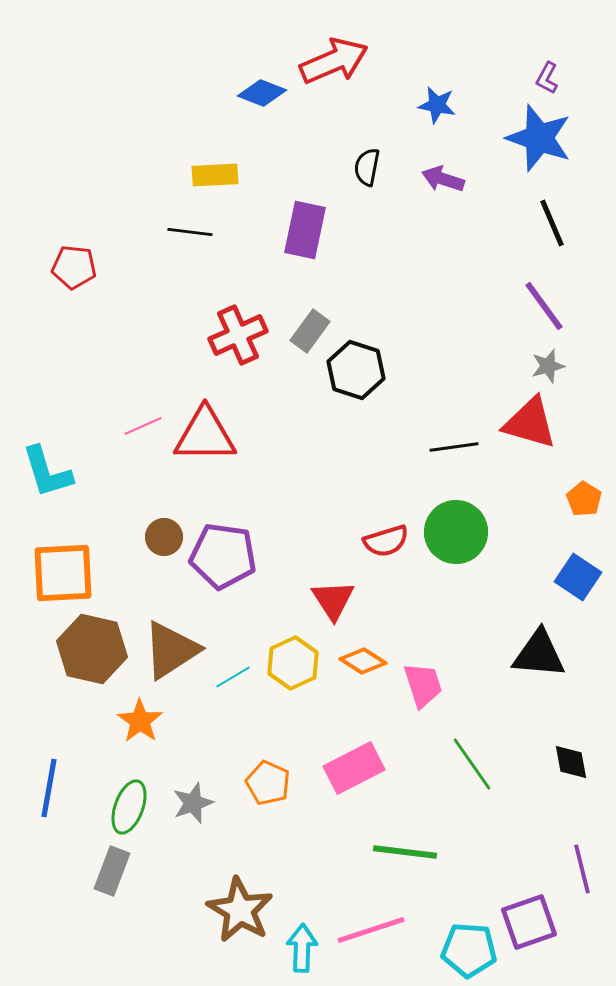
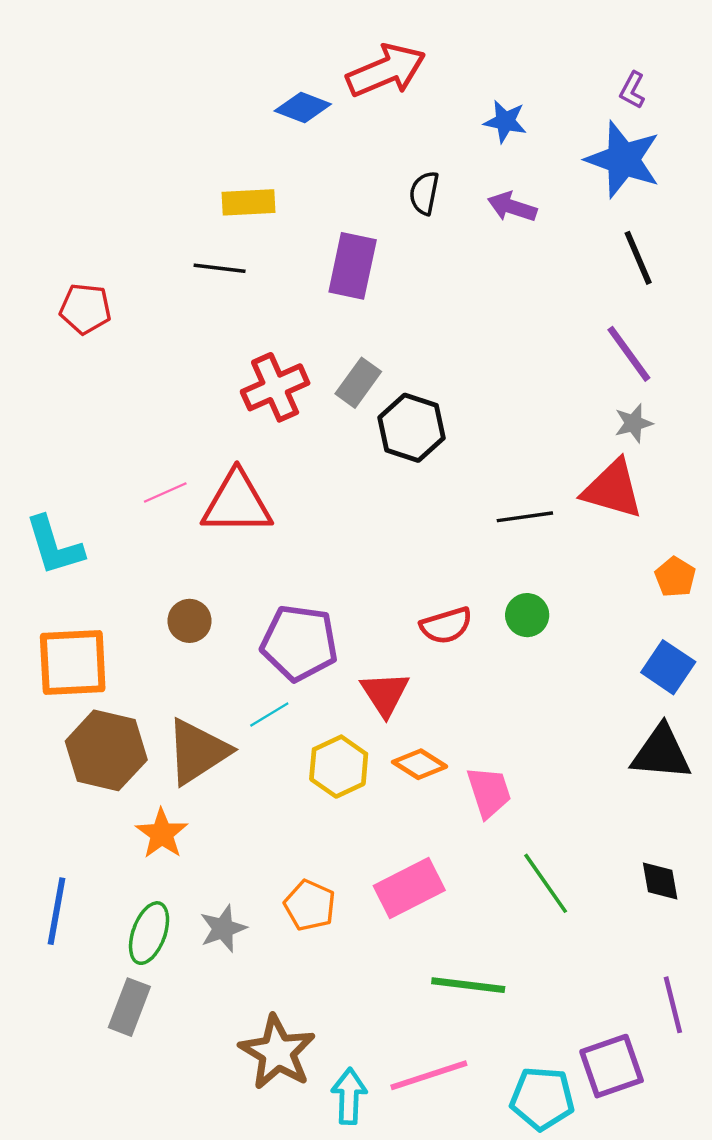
green circle: (456, 532) -> (527, 615), size x0.6
purple pentagon: (223, 556) -> (299, 643), moved
black triangle: (539, 654) -> (661, 753), moved
cyan line: (233, 677) -> (269, 715), moved

